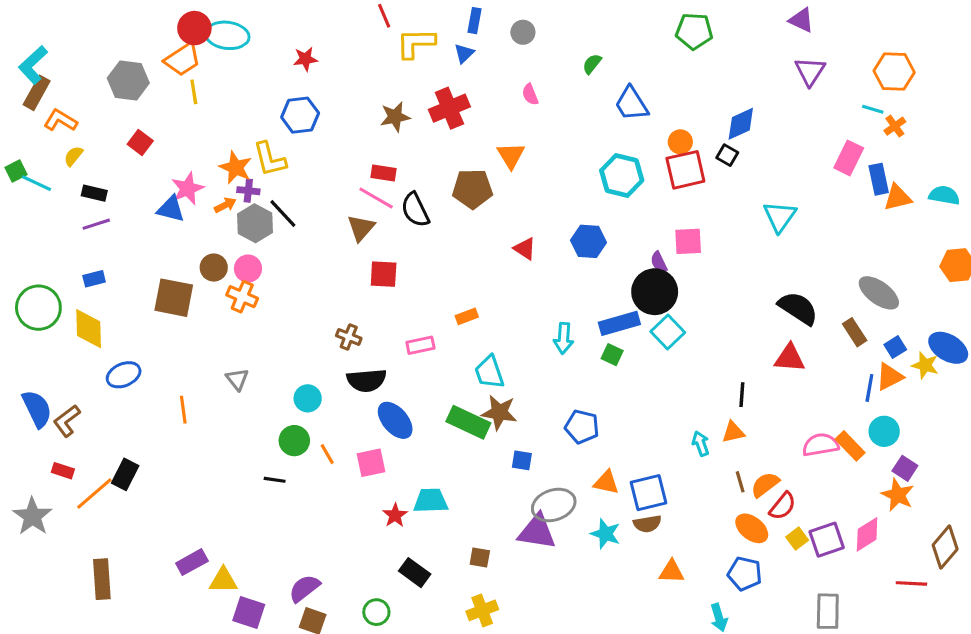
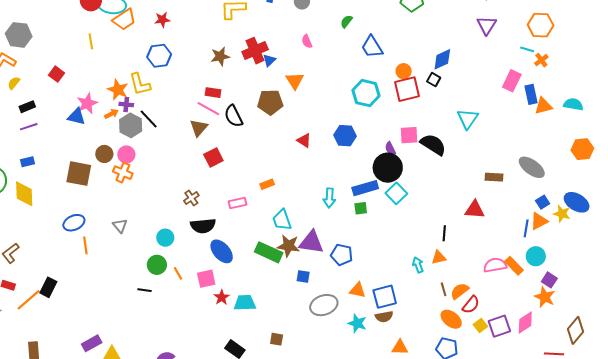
blue triangle: (464, 53) -> (269, 60), moved
orange trapezoid: (182, 59) -> (124, 20), moved
gray hexagon: (128, 80) -> (19, 35), moved
black rectangle: (94, 193) -> (27, 107), turned -35
red square: (384, 274) -> (213, 158), turned -30
black semicircle: (798, 308) -> (433, 145), moved
brown rectangle: (855, 332) -> (494, 177), moved, turned -54
brown cross: (349, 337) -> (191, 198), turned 35
green square: (612, 355) -> (361, 208), turned -32
blue ellipse: (124, 375) -> (74, 223), moved
red star: (395, 515) -> (222, 297), moved
purple triangle: (537, 532) -> (311, 242), moved

